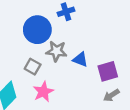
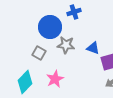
blue triangle: (80, 59) -> (93, 48), moved
gray square: (33, 67) -> (39, 53), moved

